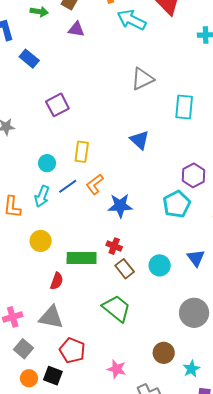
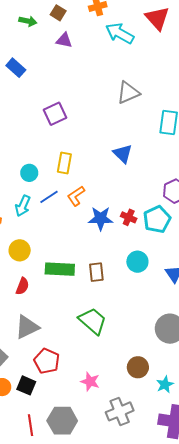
purple square: (57, 105) -> (55, 114), moved
red cross: (114, 246) -> (129, 217), moved
cyan circle: (160, 265) -> (137, 262), moved
brown rectangle: (125, 269) -> (96, 272), moved, turned 30
red semicircle: (57, 281) -> (22, 286), moved
gray triangle: (51, 317) -> (27, 327), turned -40

